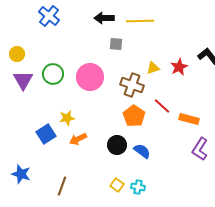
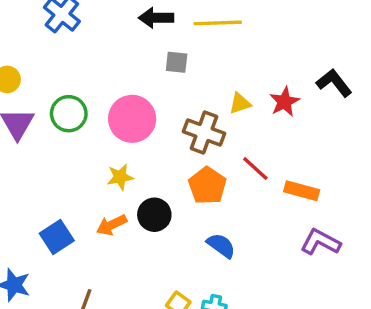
yellow star: (67, 118) -> (120, 177), moved
blue square: (46, 134) -> (57, 237), moved
black circle: (117, 145) -> (154, 215), moved
purple L-shape: (200, 149) -> (320, 242), turned 85

